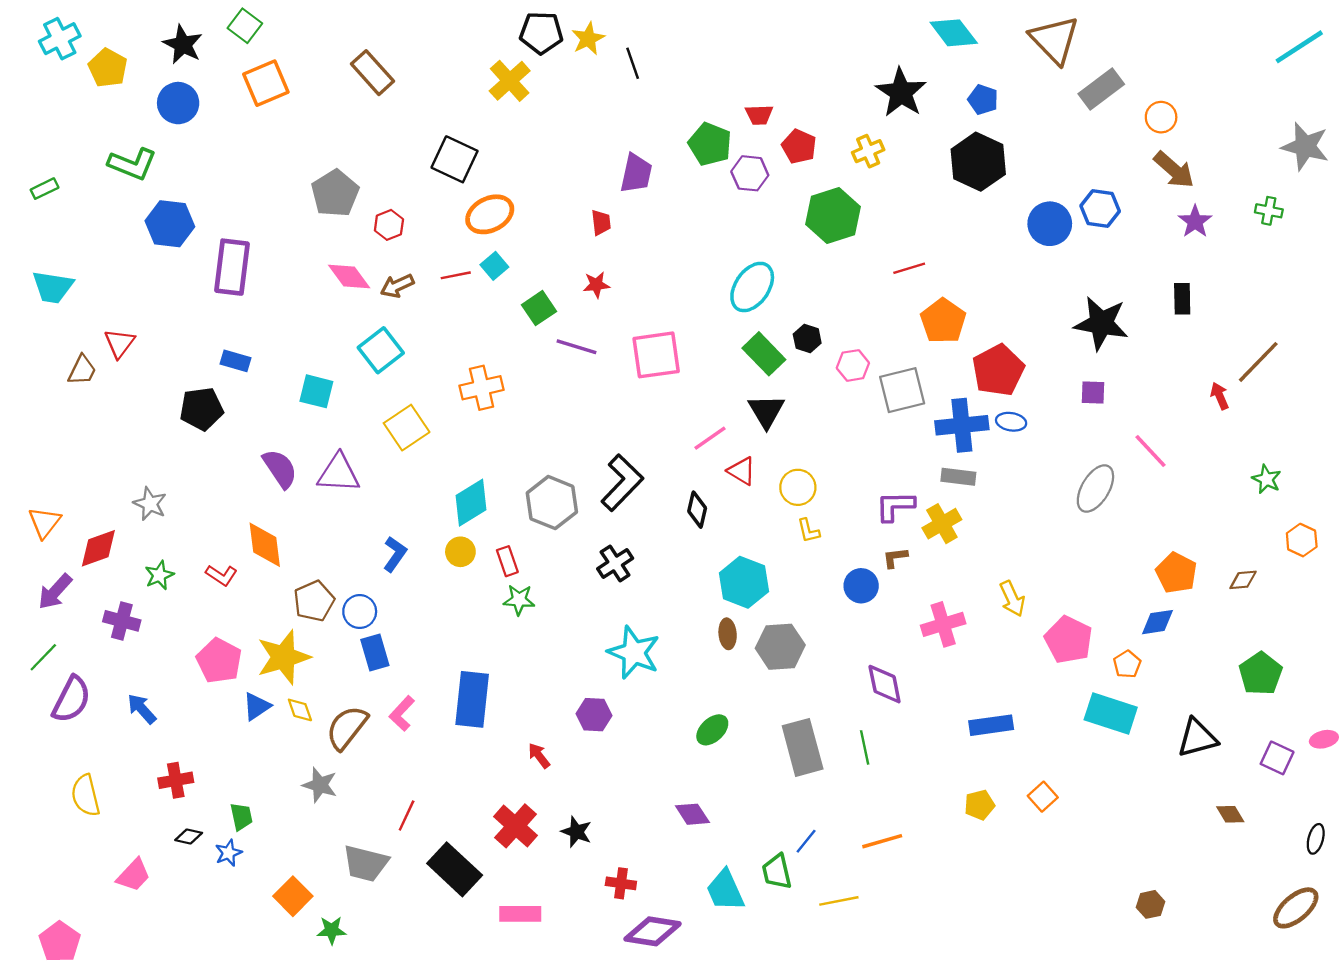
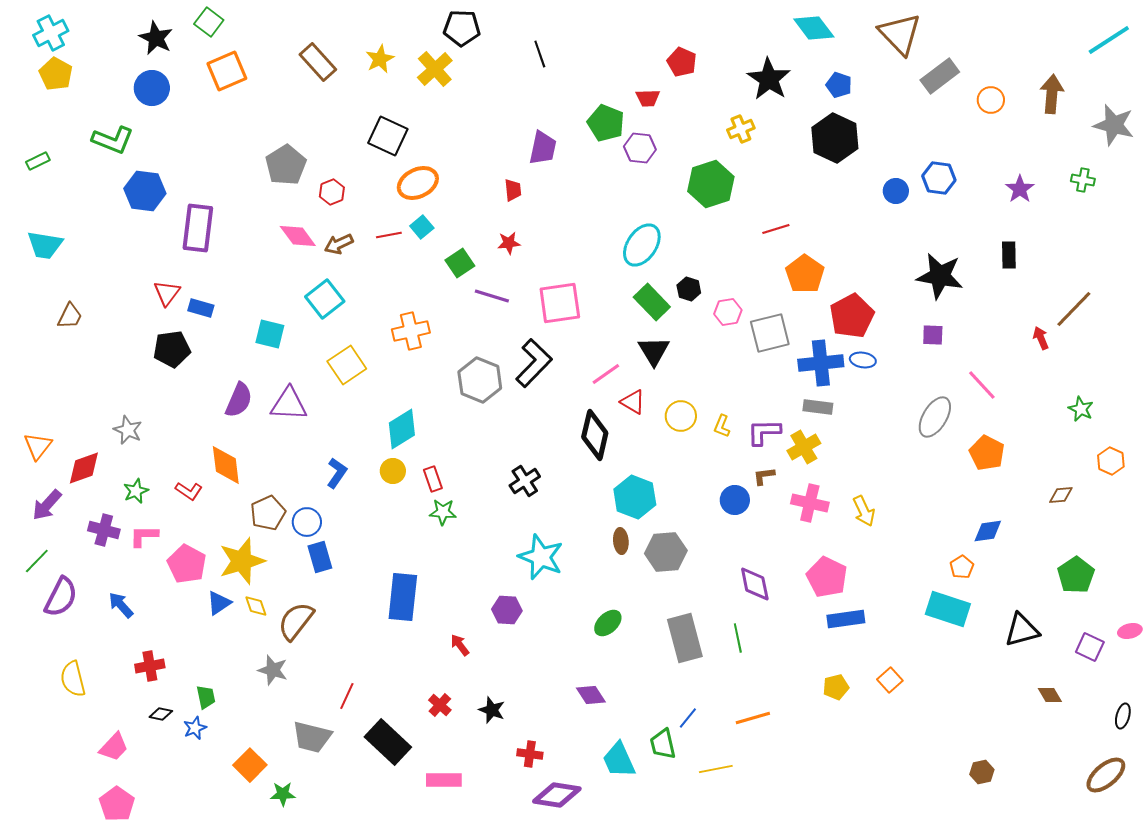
yellow star: (588, 39) -> (380, 59), moved
yellow pentagon: (108, 68) -> (56, 74), moved
red pentagon: (799, 146) -> (682, 62), moved
brown arrow: (1174, 170) -> (1052, 94), moved, turned -126
blue circle: (1050, 224) -> (896, 191), size x0.7
red triangle: (120, 343) -> (167, 293), moved
purple semicircle: (280, 469) -> (239, 400), turned 57
black L-shape: (622, 483) -> (534, 363), moved
gray hexagon: (552, 503) -> (480, 380), moved
black diamond: (697, 510) -> (595, 435), size x1.6
yellow L-shape: (808, 531) -> (722, 426), moved, turned 35
orange pentagon: (1176, 573) -> (987, 453), moved
pink cross: (943, 624) -> (810, 503), moved, turned 30
pink pentagon: (1068, 640) -> (827, 577), moved
pink L-shape: (402, 713) -> (144, 536), moved, turned 48
red cross: (516, 826) -> (440, 705), size x0.6
pink pentagon: (60, 942) -> (117, 804), moved

